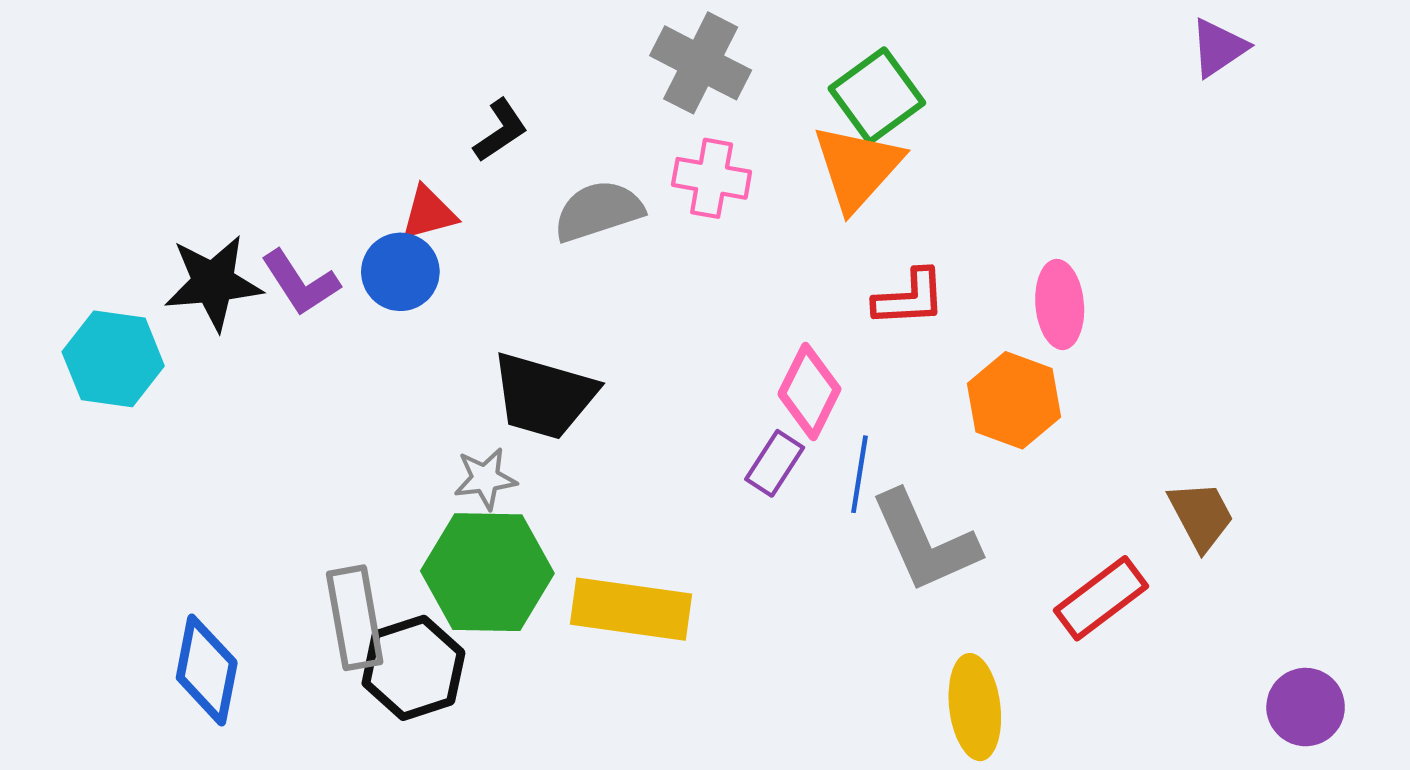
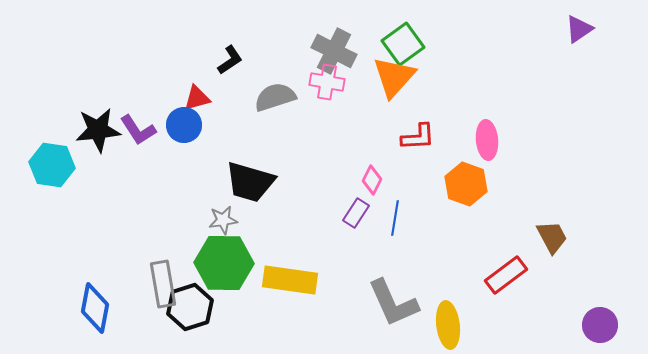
purple triangle: (1219, 48) -> (579, 29), moved
gray cross: (701, 63) -> (334, 51), moved
pink diamond: (809, 392) -> (372, 180), size x0.7
gray L-shape: (925, 542) -> (393, 303), moved

